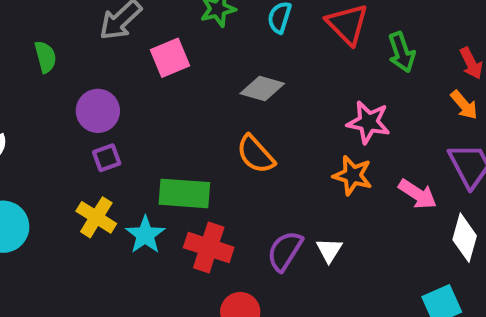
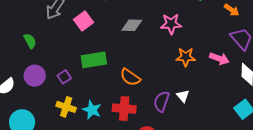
green semicircle: (45, 57) -> (30, 41), moved
purple circle: (98, 111) -> (35, 76), moved
pink star: (368, 122) -> (171, 24), moved
orange semicircle: (256, 154) -> (130, 77), moved
green rectangle: (184, 193) -> (94, 60), moved

